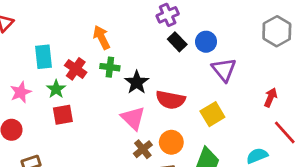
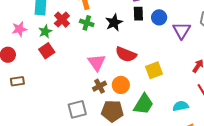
black rectangle: (177, 42) -> (138, 14), turned 32
purple triangle: (224, 70) -> (182, 30), moved
black star: (137, 82) -> (114, 22), moved
red square: (63, 115) -> (47, 51), turned -35

